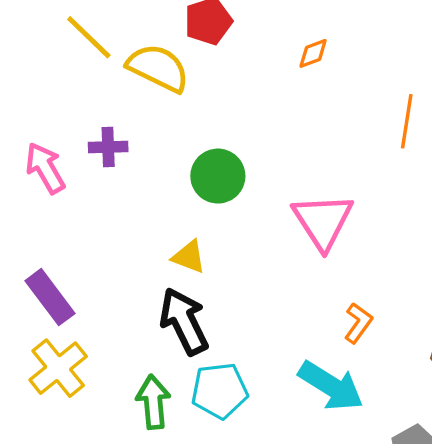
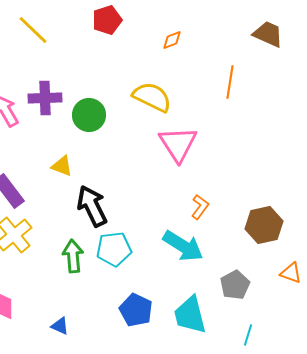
yellow semicircle: (158, 68) -> (152, 97), moved
purple cross: (108, 147) -> (45, 98), size x1.4
green circle: (218, 176) -> (89, 115), moved
yellow triangle: (189, 257) -> (62, 166), moved

